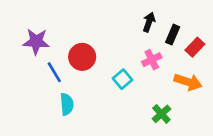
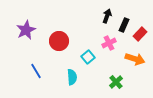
purple star: (36, 42) -> (26, 30), turned -30
blue line: (54, 72) -> (36, 71), moved
cyan semicircle: (67, 104) -> (72, 77), moved

